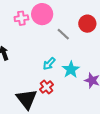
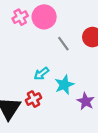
pink cross: (21, 18) -> (20, 17), turned -32

